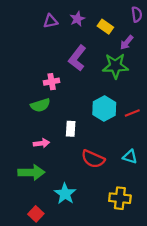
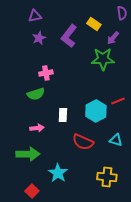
purple star: (77, 19) -> (39, 38), moved
purple triangle: (50, 21) -> (35, 16), moved
purple L-shape: (77, 58) -> (69, 36), moved
cyan hexagon: (104, 109) -> (96, 111), moved

